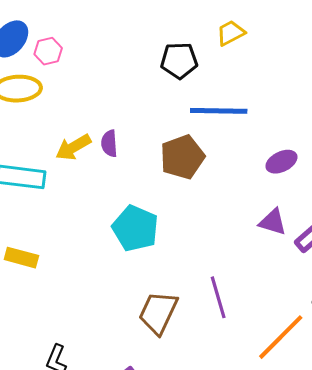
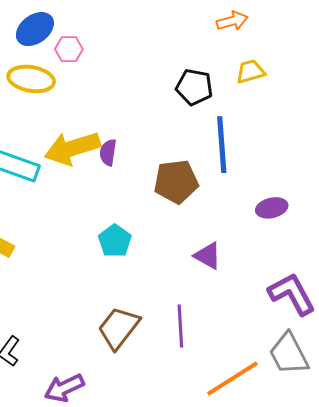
blue line: (219, 111) -> (222, 145), turned 72
yellow arrow: (73, 147) -> (72, 148), size x1.5
purple triangle: (273, 222) -> (208, 256), moved
cyan pentagon: (135, 228) -> (115, 241), size x0.7

